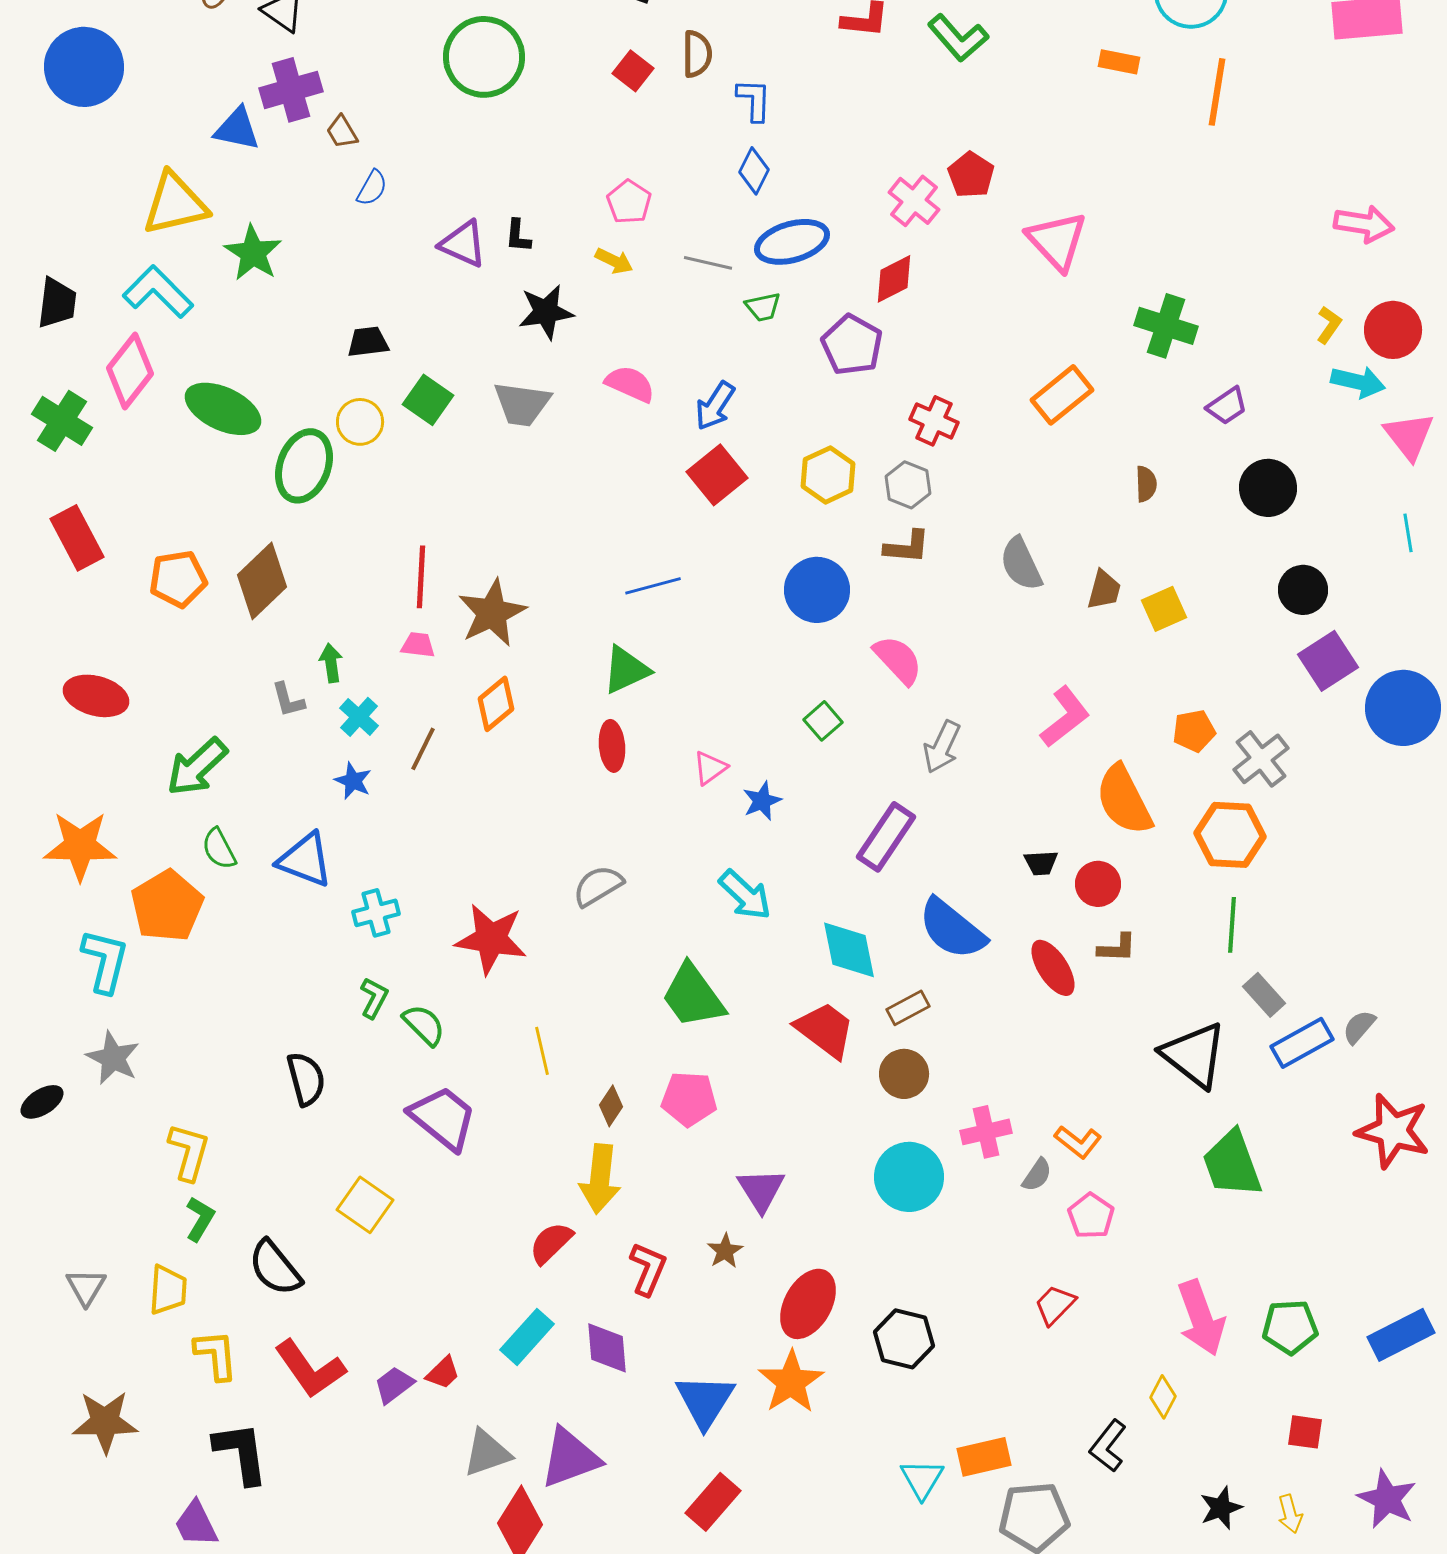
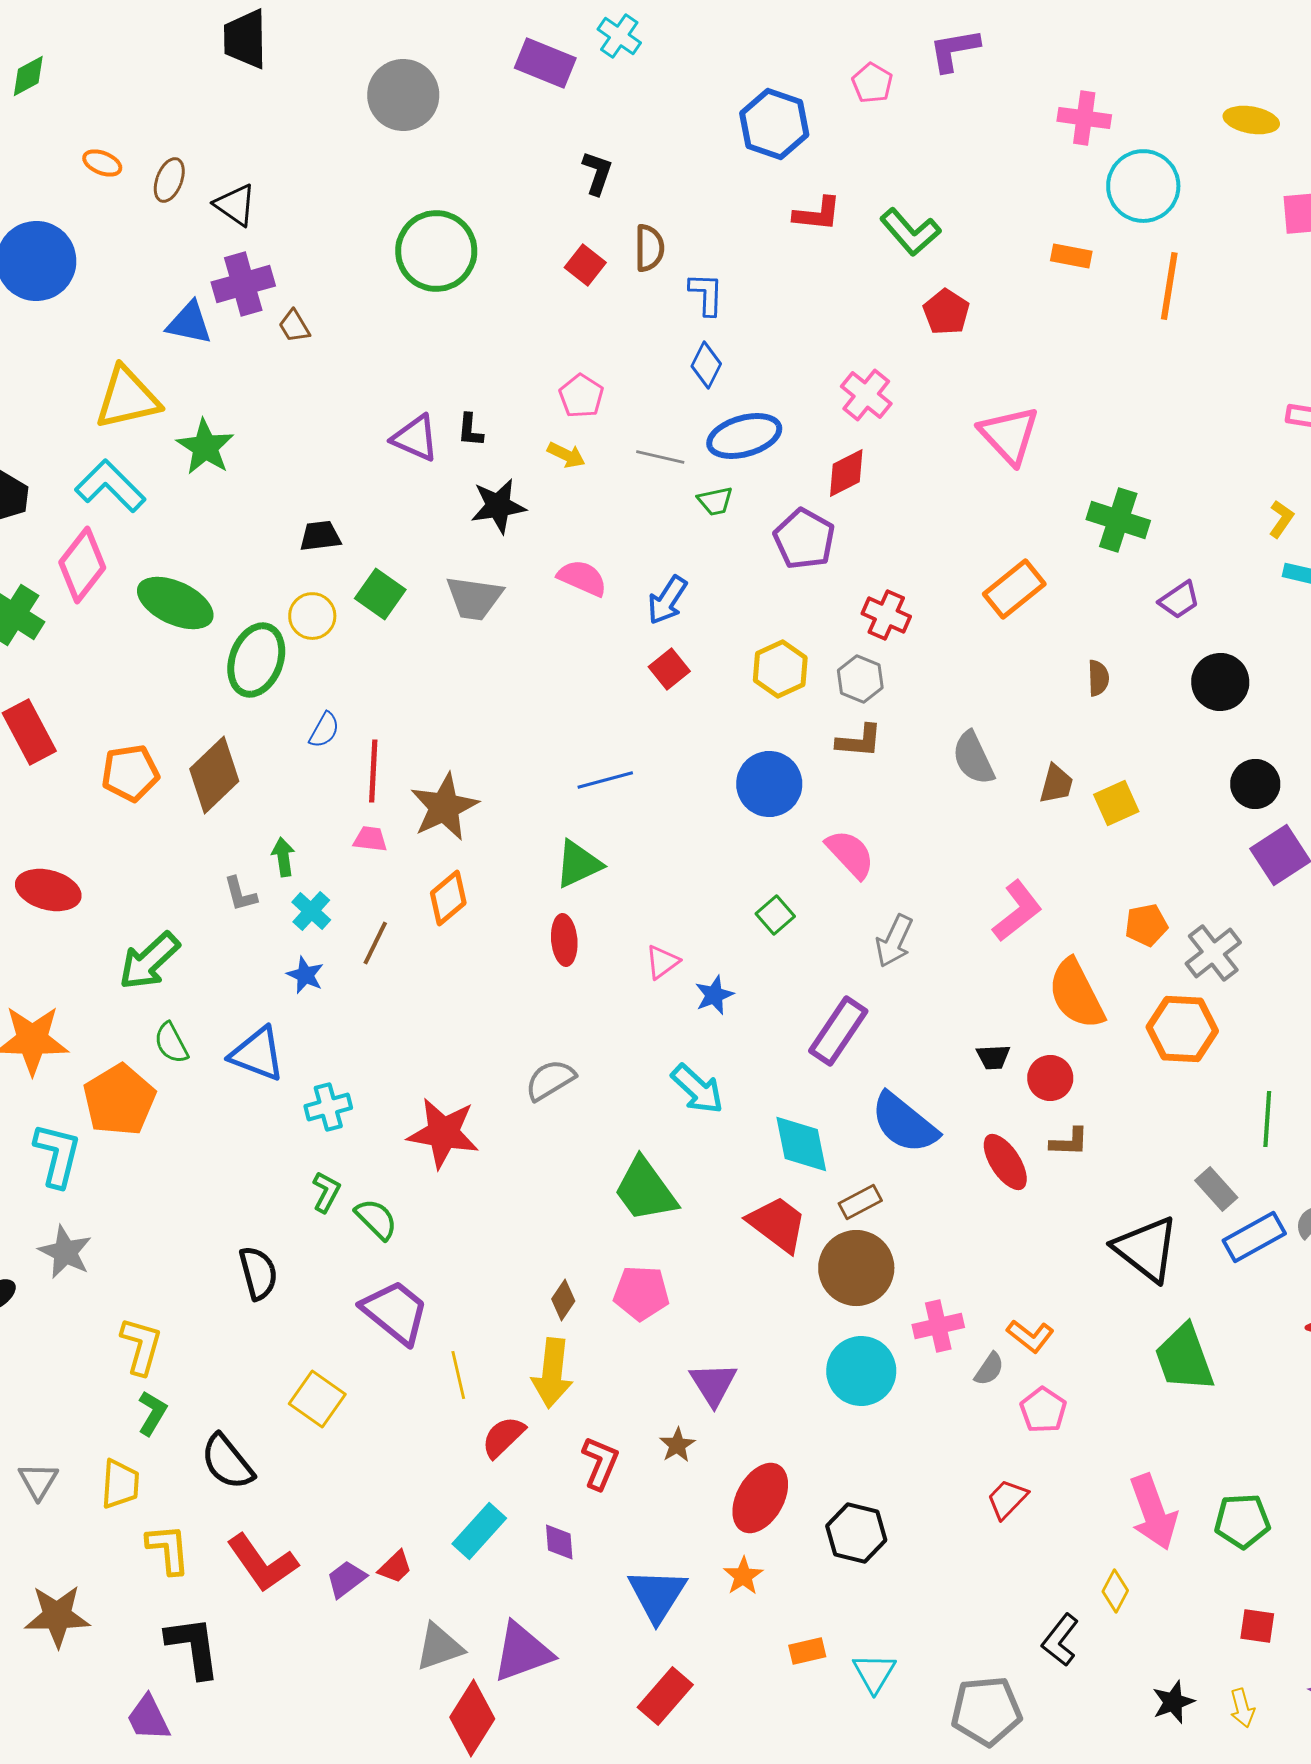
red pentagon: (971, 175) -> (946, 312), moved
blue semicircle: (372, 188) -> (324, 730), moved
red square: (717, 475) -> (669, 669), size x0.7
green line: (1232, 925) -> (1267, 1119), moved
yellow line: (542, 1051) -> (458, 1375), moved
brown circle: (904, 1074) -> (856, 1268), size x1.5
purple diamond: (607, 1348) -> (559, 1542), size x0.7
orange star: (791, 1382) -> (743, 1576), size x0.6
orange rectangle: (984, 1457) -> (807, 1651), moved, size x0.7

